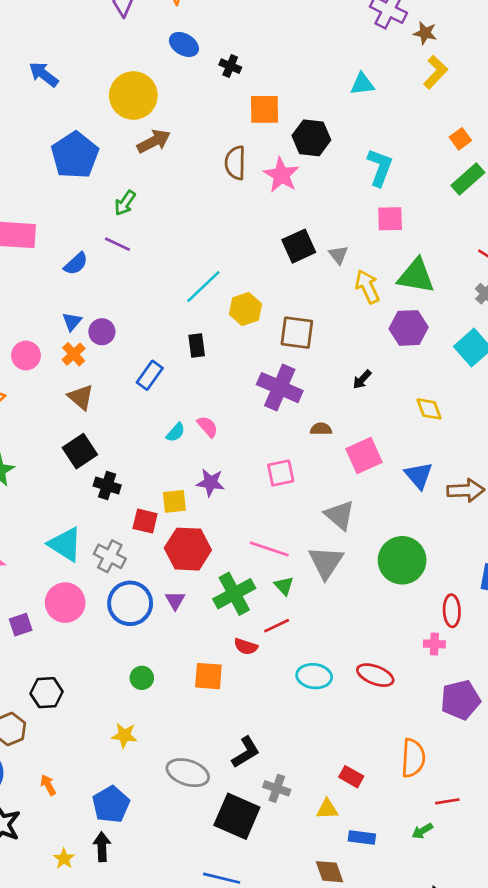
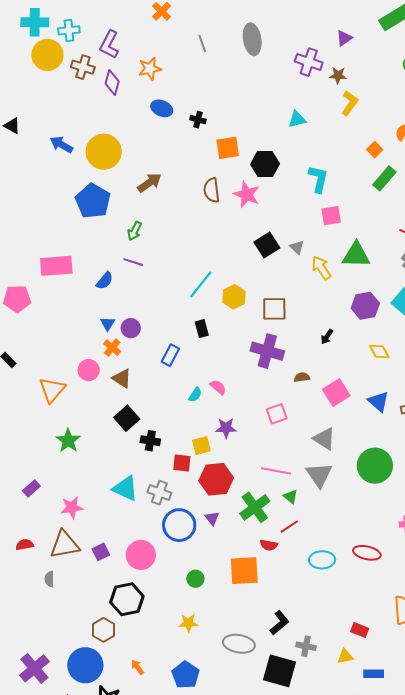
yellow circle: (133, 96) -> (104, 152), moved
purple hexagon: (409, 328) -> (365, 306), moved
pink circle: (26, 355) -> (89, 370), moved
pink circle: (65, 603) -> (141, 555), moved
orange square: (208, 676) -> (244, 571), size x1.4
black hexagon: (47, 693) -> (127, 599), size x1.4

